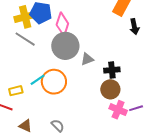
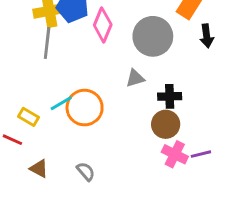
gray line: (25, 39) -> (47, 43), turned 60
gray circle: (65, 46) -> (153, 36), moved
yellow rectangle: (16, 91) -> (28, 117), turned 40

